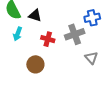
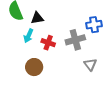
black triangle: (35, 15) -> (37, 18), turned -32
cyan arrow: (18, 34) -> (28, 36), moved

